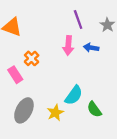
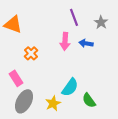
pink rectangle: (15, 75) -> (16, 78), moved

